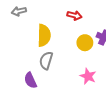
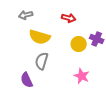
gray arrow: (19, 11) -> (26, 15), moved
yellow semicircle: (44, 35) -> (40, 37), turned 105

